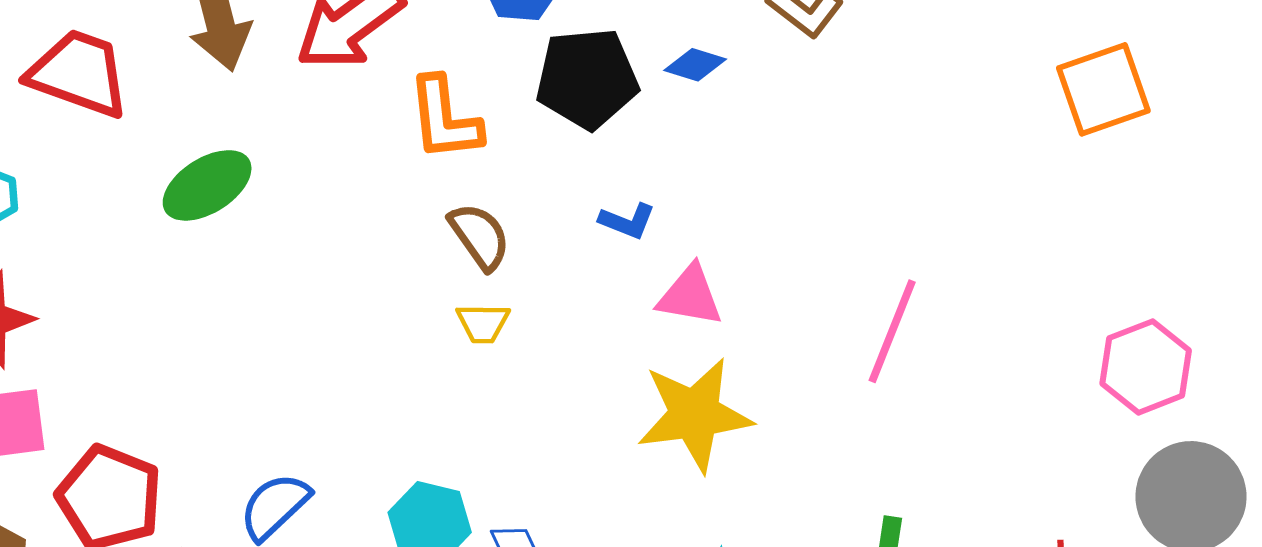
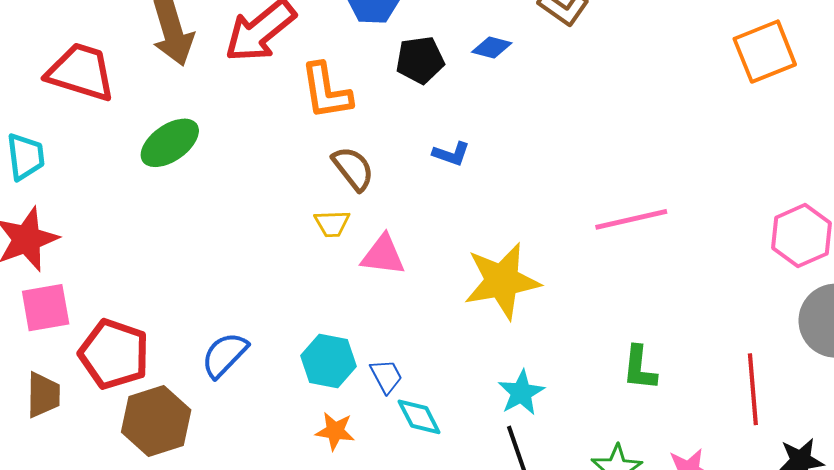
black pentagon: (587, 78) -> (420, 60), size x0.7
pink triangle: (690, 296) -> (383, 255), moved
yellow trapezoid: (483, 323) -> (332, 224), moved
pink line: (892, 331) -> (631, 219), turned 58

